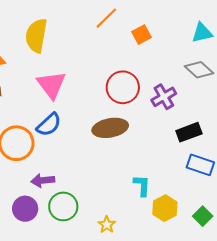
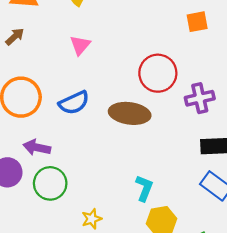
pink triangle: (51, 85) -> (80, 45), size x0.6
blue semicircle: (49, 125) -> (74, 103), moved

